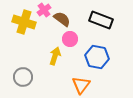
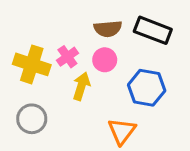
pink cross: (44, 10) -> (67, 57), moved
brown semicircle: (62, 19) -> (108, 29), moved, turned 138
yellow cross: (24, 22) -> (32, 64), moved

